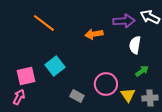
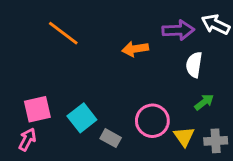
cyan square: (55, 66) -> (82, 118), moved

